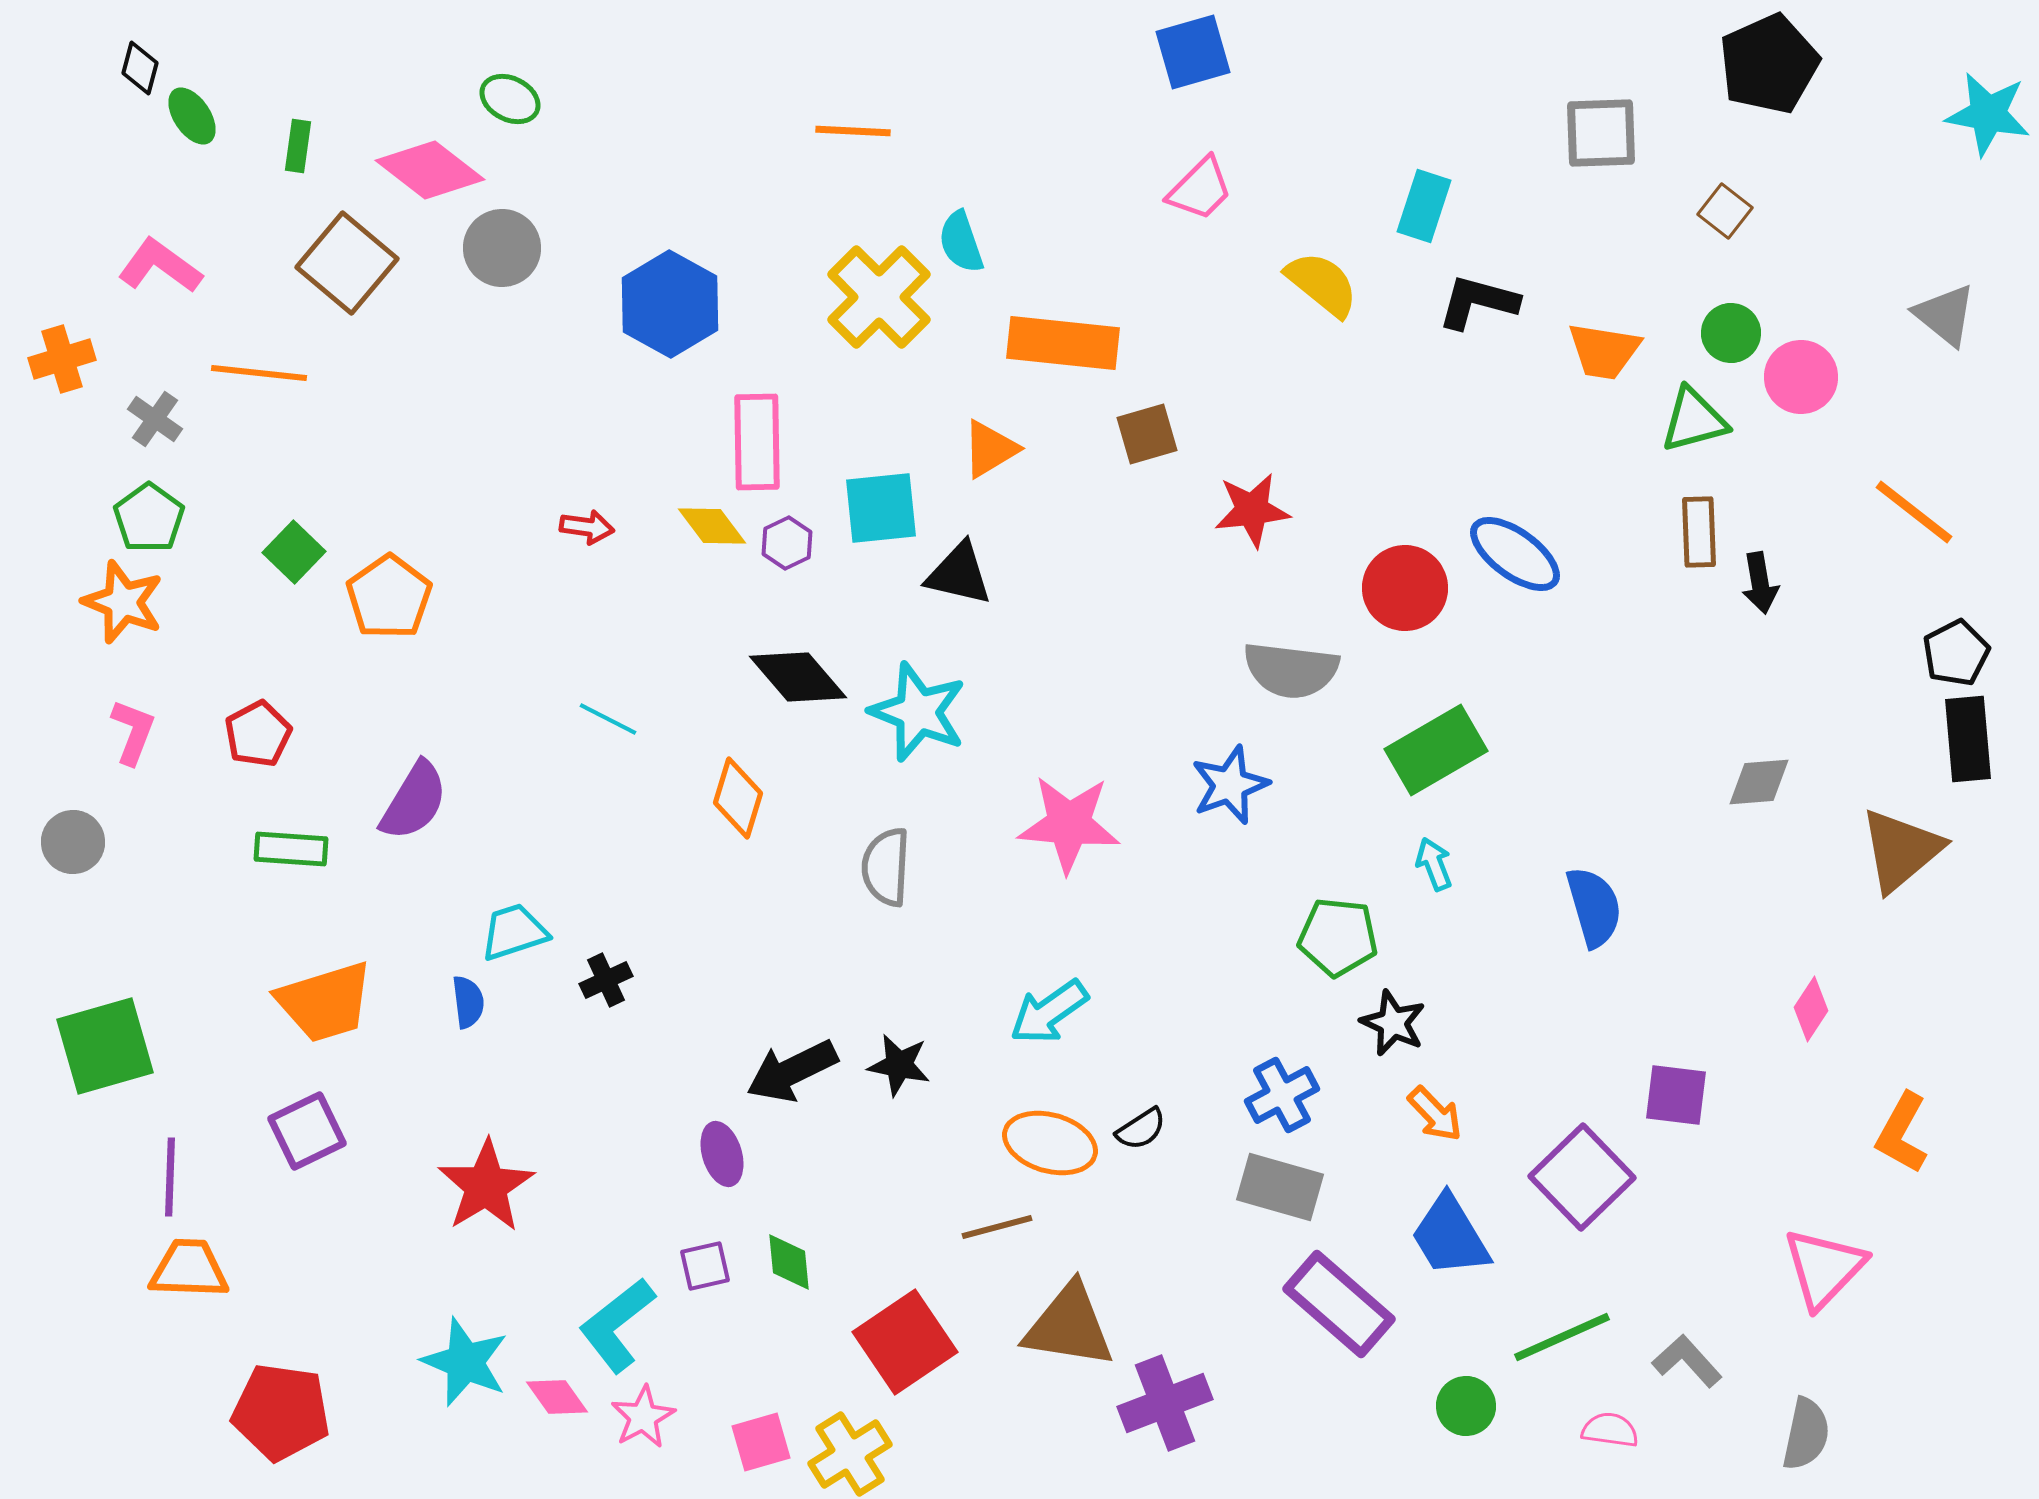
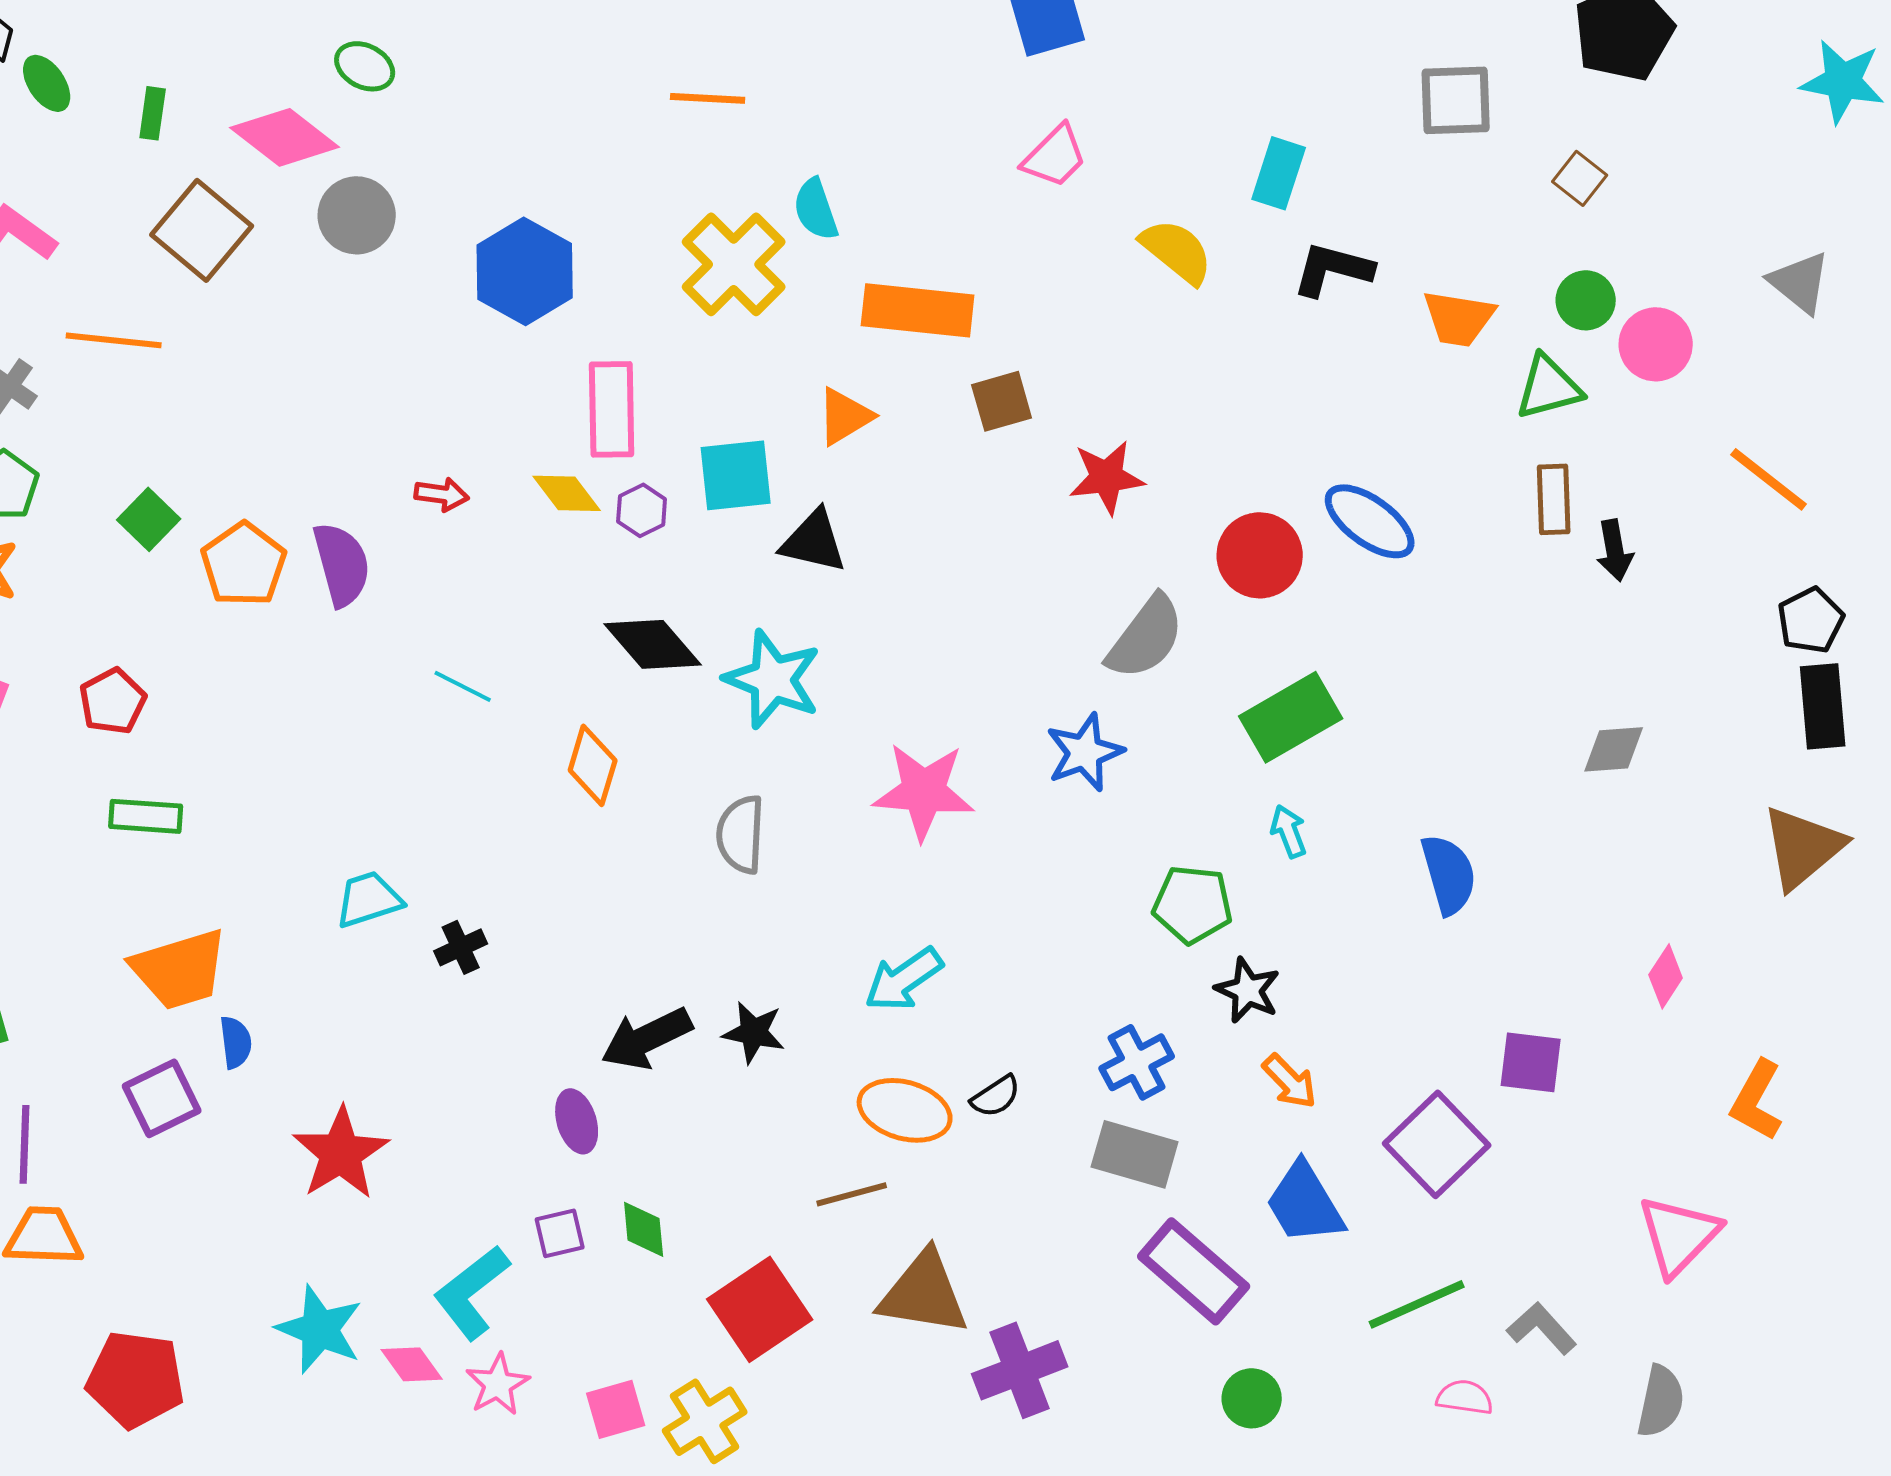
gray semicircle: (1291, 670) -> (1146, 637), turned -60
purple semicircle: (414, 801) -> (342, 564), moved, turned -46
brown triangle: (1901, 850) -> (1803, 847), moved
blue semicircle: (468, 1002) -> (236, 1042), moved
green circle: (1466, 1406) -> (1252, 1398), moved

